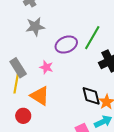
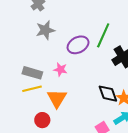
gray rectangle: (18, 68) -> (32, 73), turned -36
yellow line: (16, 84) -> (32, 89), turned 72
orange triangle: (40, 96) -> (57, 98), turned 35

